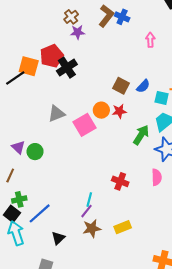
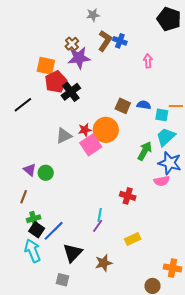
purple star: (78, 32) -> (79, 58), size x1.6
orange square: (29, 66) -> (46, 66), moved
blue semicircle: (143, 86) -> (144, 105), turned -120
orange circle: (101, 110) -> (106, 130), size x1.6
red star: (119, 111) -> (85, 130), moved
pink semicircle: (157, 177) -> (162, 181), moved, turned 84
black square: (12, 214) -> (37, 230), moved
brown star: (92, 228) -> (104, 263), moved
black triangle: (58, 238) -> (73, 253), size x1.5

